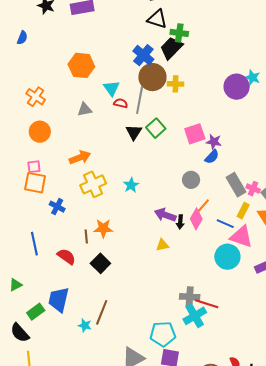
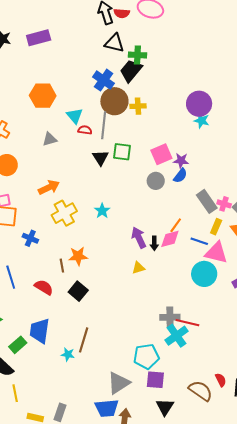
cyan star: (252, 78) -> (202, 121), moved
green square: (156, 128) -> (122, 152), turned -36
gray circle: (191, 180) -> (156, 181), moved
purple arrow: (165, 215) -> (139, 238), turned 50
pink diamond: (196, 219) -> (170, 239), turned 50

